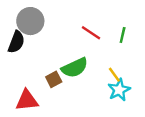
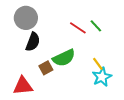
green line: (123, 35) -> (96, 26), moved, turned -56
black semicircle: (16, 42) -> (33, 42), moved

